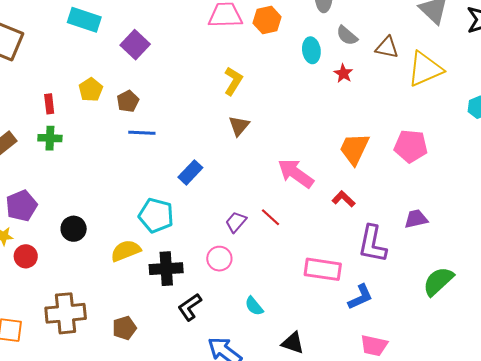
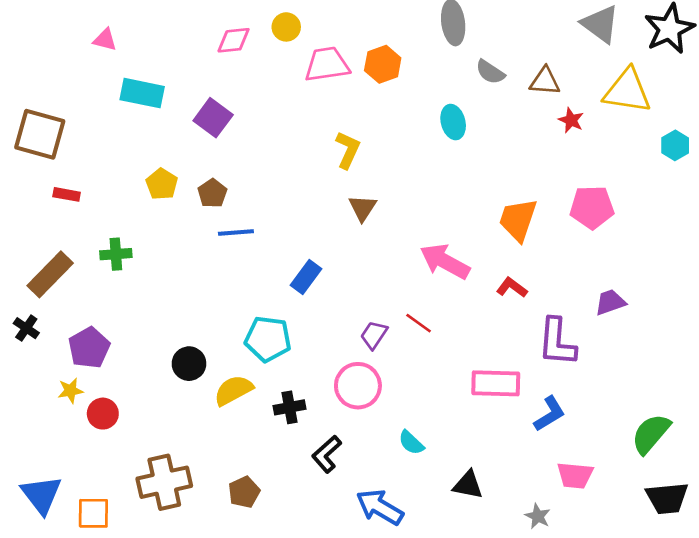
cyan ellipse: (311, 50) -> (453, 122), moved
yellow triangle: (425, 69) -> (627, 91), moved, turned 39
red star: (343, 73) -> (571, 120), moved
red rectangle: (49, 104) -> (67, 194), moved, turned -66
black circle: (74, 229) -> (189, 364), moved
pink circle: (219, 259) -> (358, 386), size x1.4
black cross: (166, 269) -> (290, 407), size x0.7
green semicircle: (438, 281) -> (651, 434), moved

